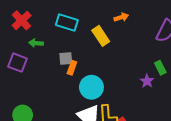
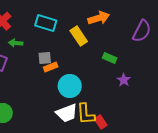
orange arrow: (121, 17) -> (99, 18), size x1.5
orange rectangle: (72, 68) -> (51, 67), turned 48
green rectangle: (160, 68) -> (110, 58), moved, turned -40

